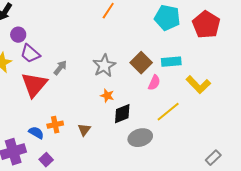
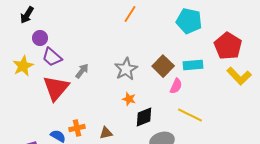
red pentagon: (206, 25) -> (228, 46), moved
yellow L-shape: (198, 85) -> (239, 76), moved
yellow line: (168, 112) -> (190, 115), turned 65
brown triangle: (84, 130) -> (106, 133), turned 40

